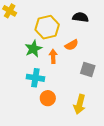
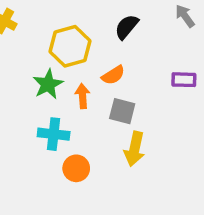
black semicircle: (80, 17) -> (127, 27), turned -56
gray square: (88, 69) -> (122, 111), moved
yellow arrow: (80, 104) -> (135, 149), moved

